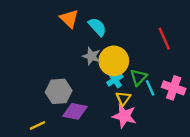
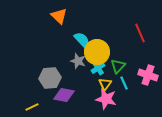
cyan semicircle: (97, 27) -> (82, 40), moved
gray star: (91, 56) -> (78, 61), moved
cyan line: (150, 88) -> (124, 83), moved

